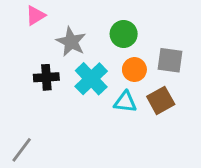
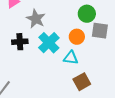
green circle: (124, 34) -> (87, 14), moved
brown square: (161, 100) -> (82, 82), moved

